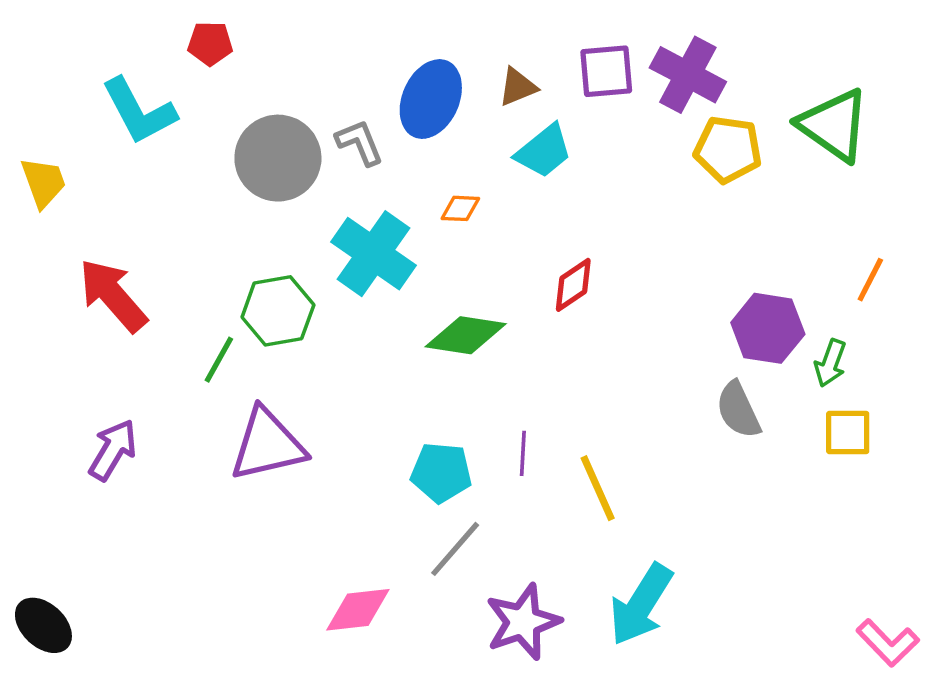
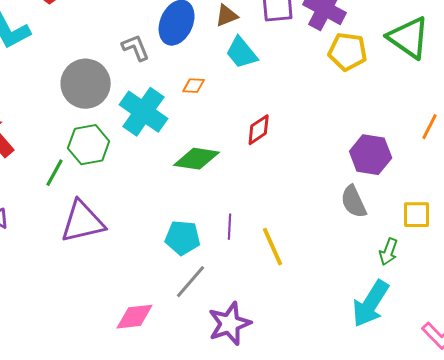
cyan trapezoid: (544, 151) -> (242, 53), turned 90
gray circle: (278, 158) -> (86, 84), moved
green arrow: (830, 363) -> (389, 252), moved
cyan arrow: (641, 605) -> (371, 304), moved

